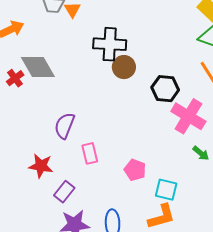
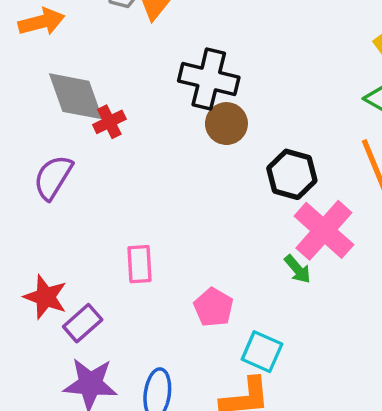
red cross: (15, 78) -> (109, 122), moved
purple semicircle: (65, 126) -> (53, 177), moved
green arrow: (201, 153) -> (298, 269), moved
red star: (41, 166) -> (45, 297), moved

